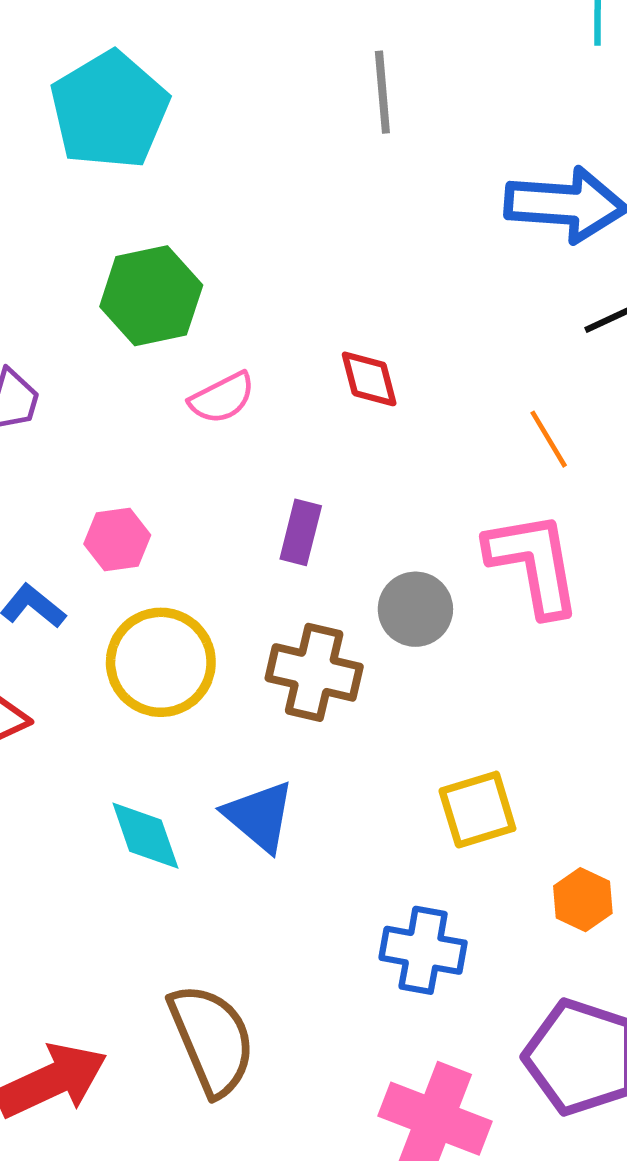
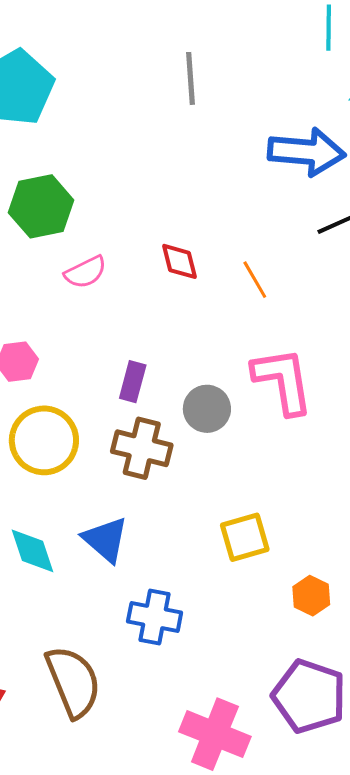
orange line: (549, 439) -> (255, 280), moved
purple rectangle: (301, 532) -> (133, 382), moved
blue cross: (423, 950) -> (155, 617), moved

